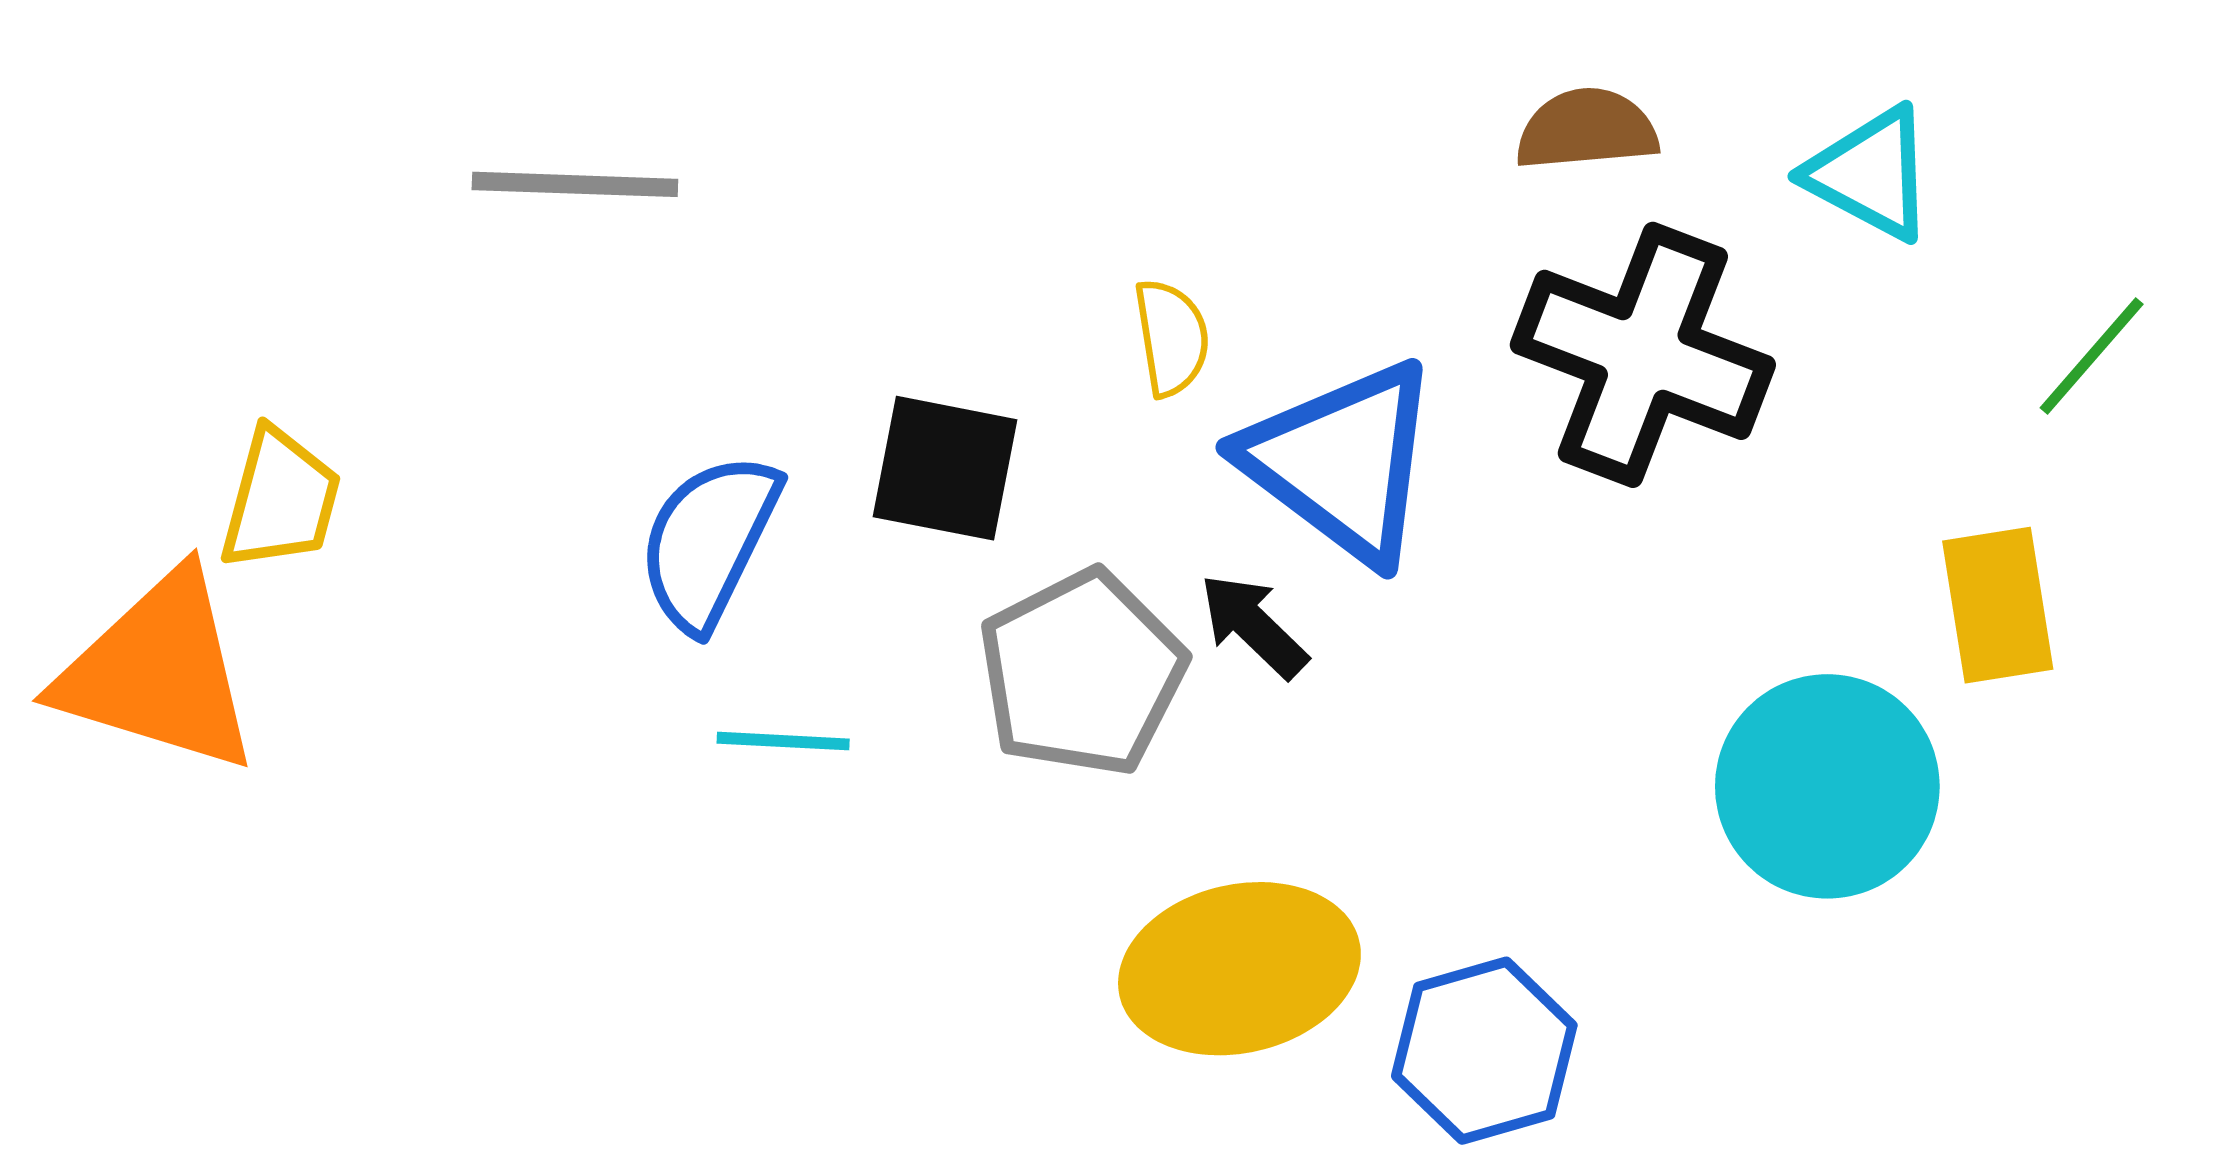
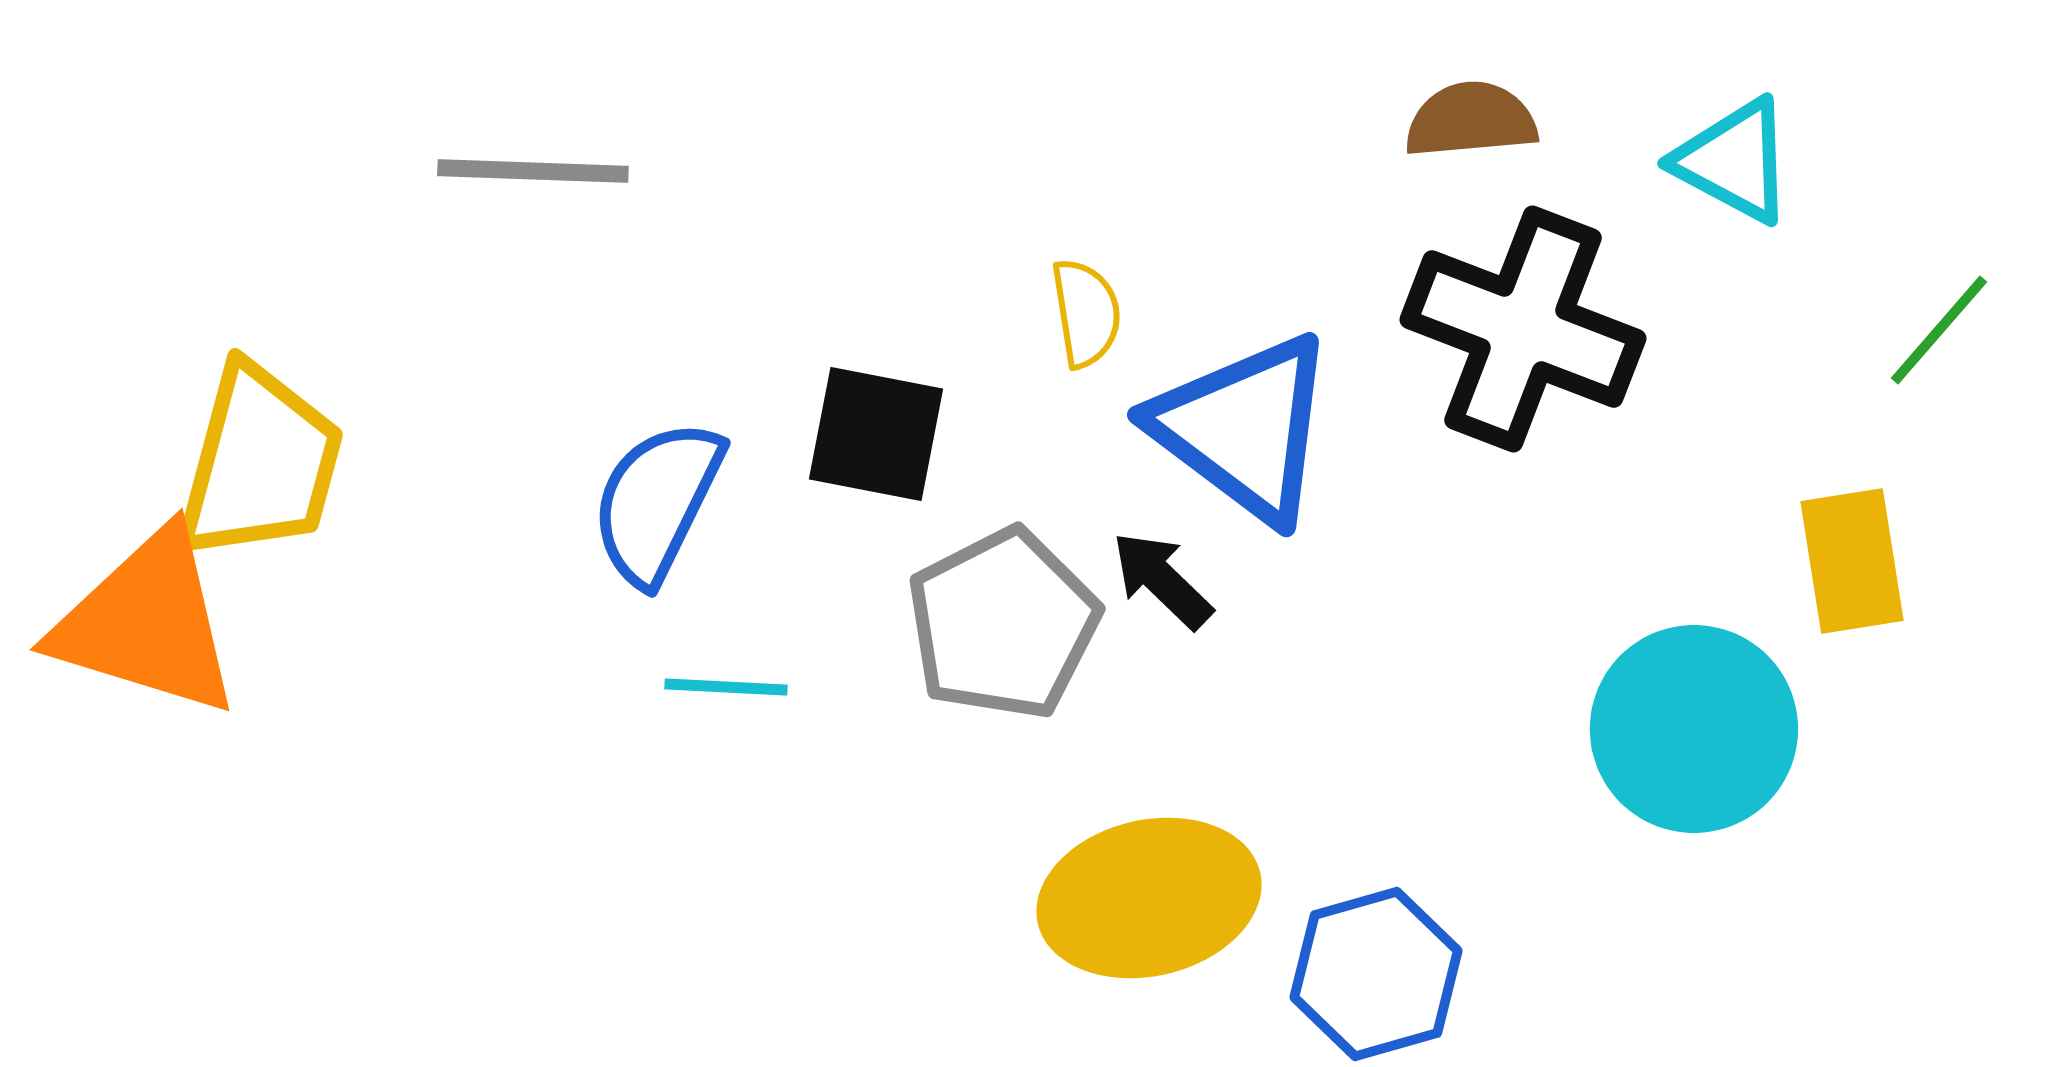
yellow trapezoid: (280, 499) -> (260, 463), size x1.5

